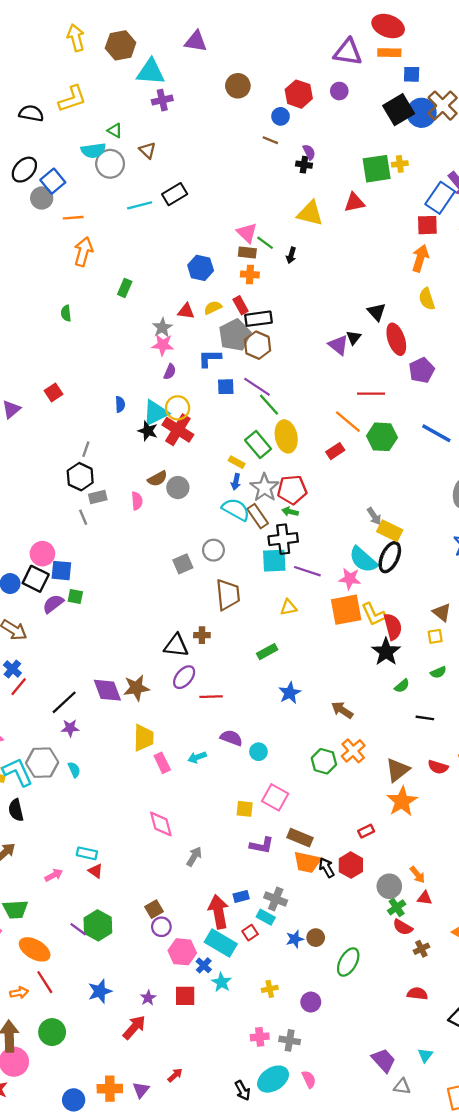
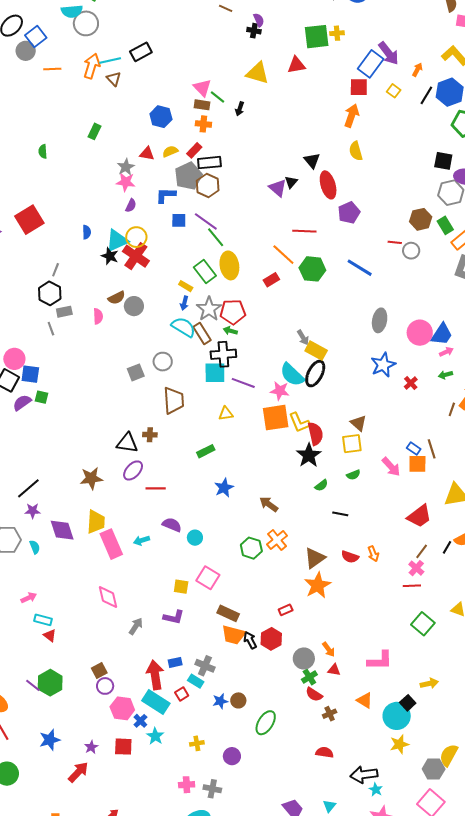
brown triangle: (148, 150) -> (114, 79), moved
orange arrow: (83, 252) -> (92, 66), moved
red rectangle: (241, 305) -> (194, 150), turned 70
red square: (54, 392) -> (29, 220), size x1.8
yellow square: (435, 636) -> (352, 444), size x1.5
purple diamond: (107, 690) -> (62, 530), moved
pink rectangle: (162, 763) -> (111, 544), size x1.6
purple L-shape: (262, 845) -> (174, 617), moved
pink arrow: (54, 875) -> (29, 598), moved

